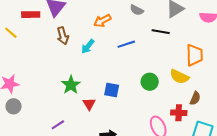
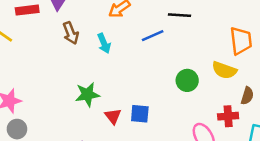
black line: (161, 32) -> (179, 15), moved
cyan arrow: (88, 46) -> (104, 43), turned -56
green star: (71, 85) -> (87, 94), turned 30
blue square: (112, 90) -> (140, 114), moved

